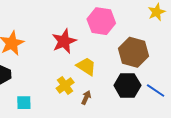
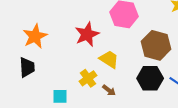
brown arrow: (86, 98) -> (109, 90), turned 104
cyan square: (24, 103) -> (60, 96), moved

